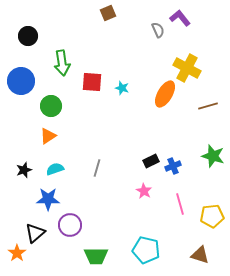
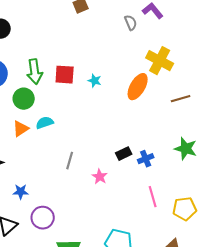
green arrow: (62, 63) -> (35, 72), moved
cyan semicircle: (55, 169) -> (45, 123), moved
pink star: (144, 191) -> (100, 177), moved
blue star: (48, 199) -> (21, 192), size x0.7

